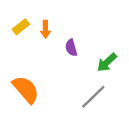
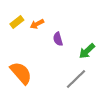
orange arrow: (45, 29) -> (37, 24), turned 64

